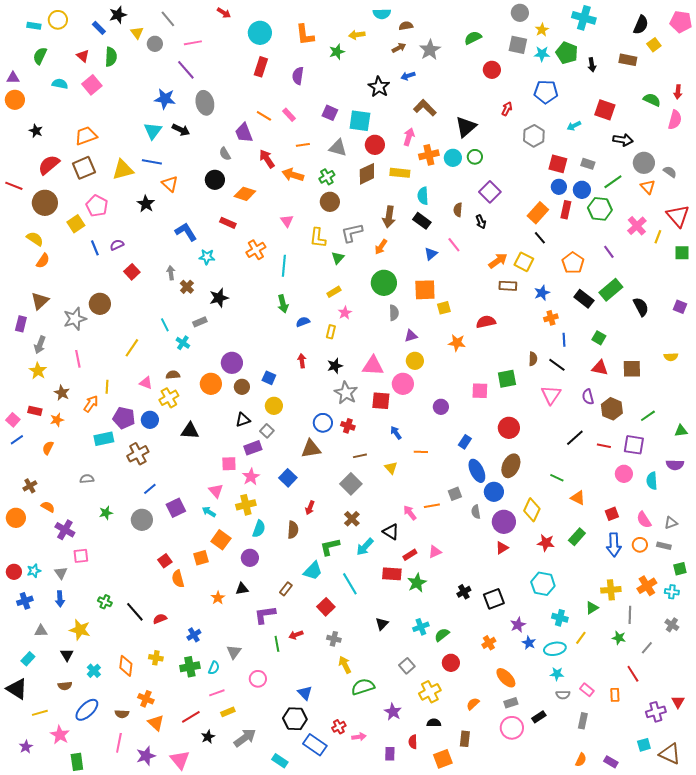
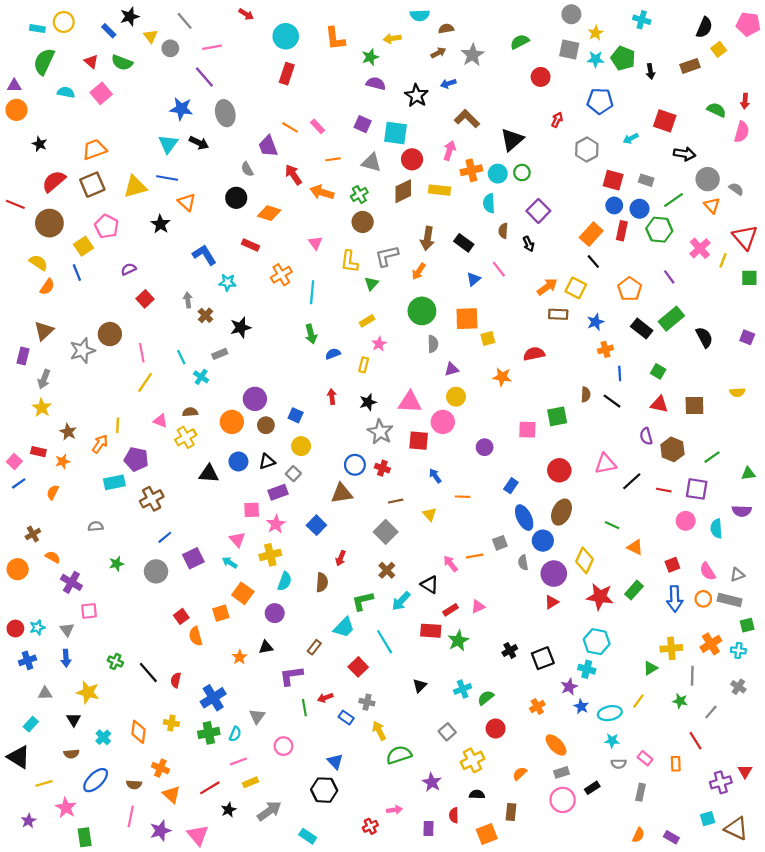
cyan cross: (584, 18) -> (642, 20), size x0.7
green semicircle: (40, 56) -> (44, 62), size x1.4
green semicircle: (111, 57) -> (122, 63), turned 108
brown rectangle: (628, 60) -> (690, 66), turned -30
purple semicircle: (298, 76) -> (376, 84), moved, turned 96
cyan semicircle: (423, 196) -> (489, 203), moved
blue line: (95, 248) -> (77, 272), moved
pink line: (78, 359) -> (142, 353), moved
pink triangle: (551, 395) -> (605, 464), moved, turned 45
blue circle: (150, 420) -> (238, 461), moved
red star: (546, 543) -> (600, 597), size x1.4
gray rectangle: (664, 546) -> (730, 600), size x1.5
cyan cross: (560, 618) -> (587, 669), moved
red semicircle: (160, 619) -> (176, 680), turned -56
blue cross: (194, 635) -> (213, 698), size x1.6
red cross: (339, 727) -> (370, 826), moved
blue rectangle: (315, 745) -> (346, 718), moved, size x0.6

